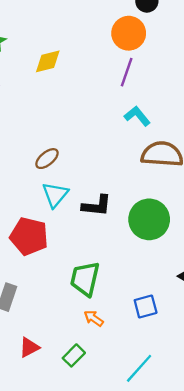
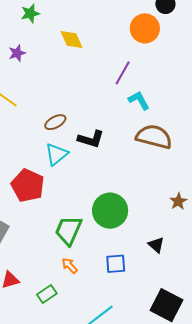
yellow diamond: (48, 61) -> (71, 40), turned 70
purple line: (127, 72) -> (123, 73), moved
black L-shape: (97, 206) -> (91, 139), moved
green circle: (149, 219) -> (110, 211), moved

